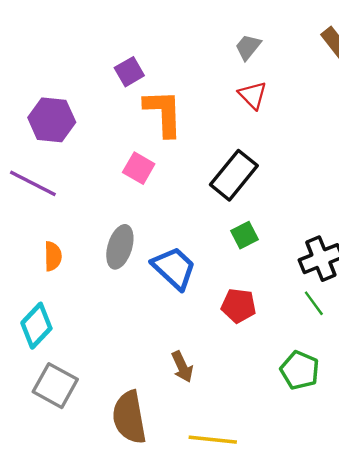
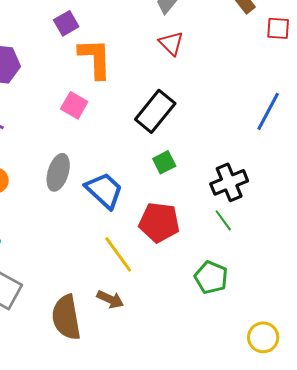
red pentagon: (239, 306) -> (159, 222), size x1.4
brown arrow: (182, 367) -> (110, 299), moved, turned -40
yellow line: (213, 440) -> (118, 254), moved, turned 48

